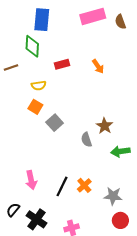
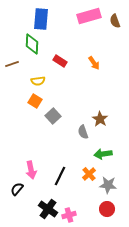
red rectangle: (62, 64) -> (60, 61), turned 48
green arrow: (120, 151) -> (103, 154), moved
orange cross: (84, 185) -> (89, 174), moved
black semicircle: (13, 210) -> (17, 189), moved
black cross: (36, 219) -> (48, 209), moved
red circle: (120, 220) -> (107, 209), moved

